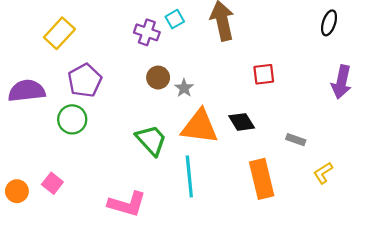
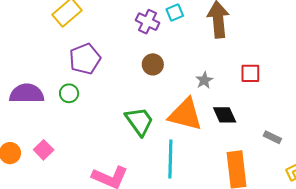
gray star: (184, 88) -> (204, 80), moved
purple semicircle: (27, 91) -> (27, 94), moved
green circle: (72, 119) -> (69, 93), size x0.7

